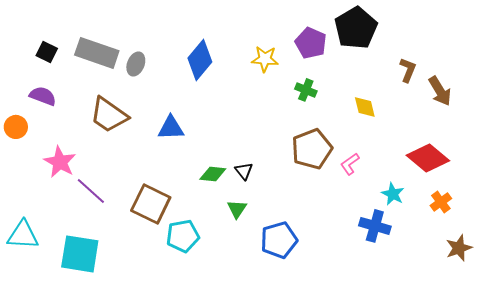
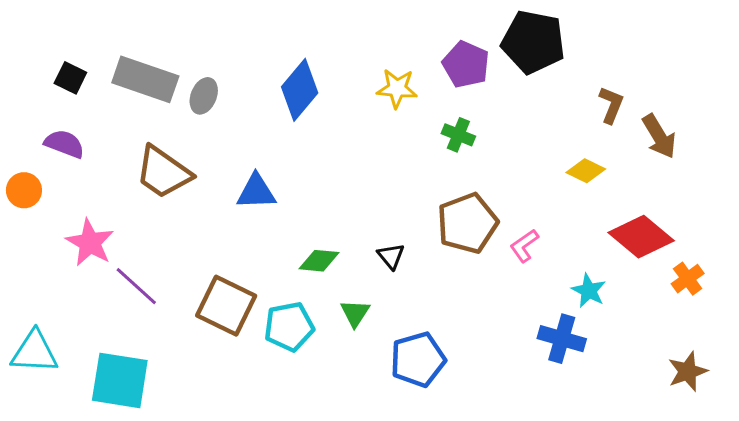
black pentagon: (356, 28) -> (533, 42), turned -30
yellow diamond: (365, 107) -> (586, 171), moved, turned -50
black triangle: (244, 171) -> (391, 256), moved
orange cross: (441, 202) -> (688, 279), moved
cyan pentagon: (183, 236) -> (289, 327), moved

